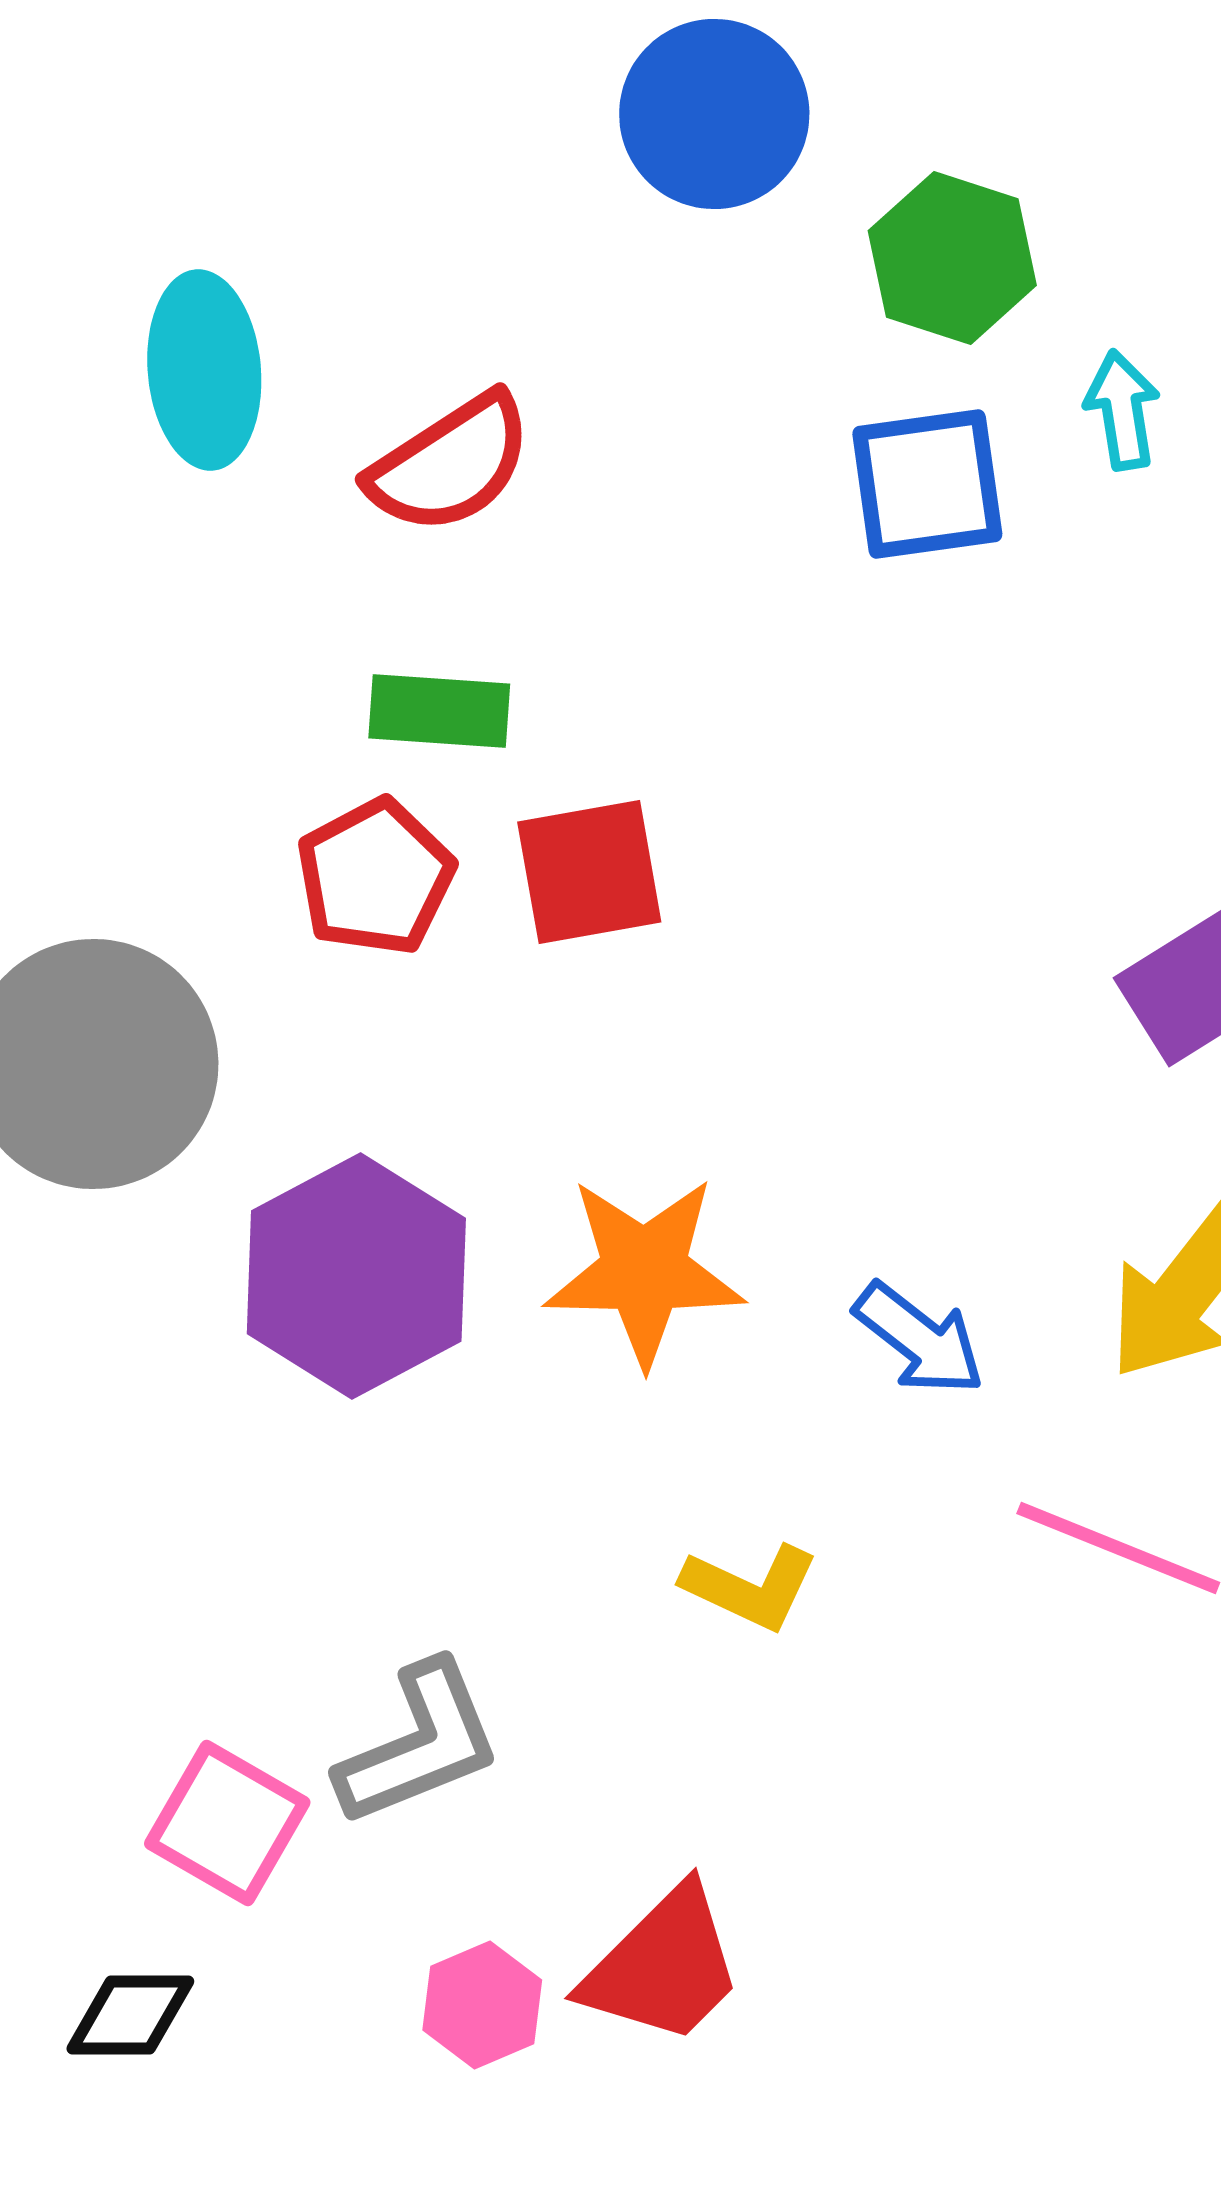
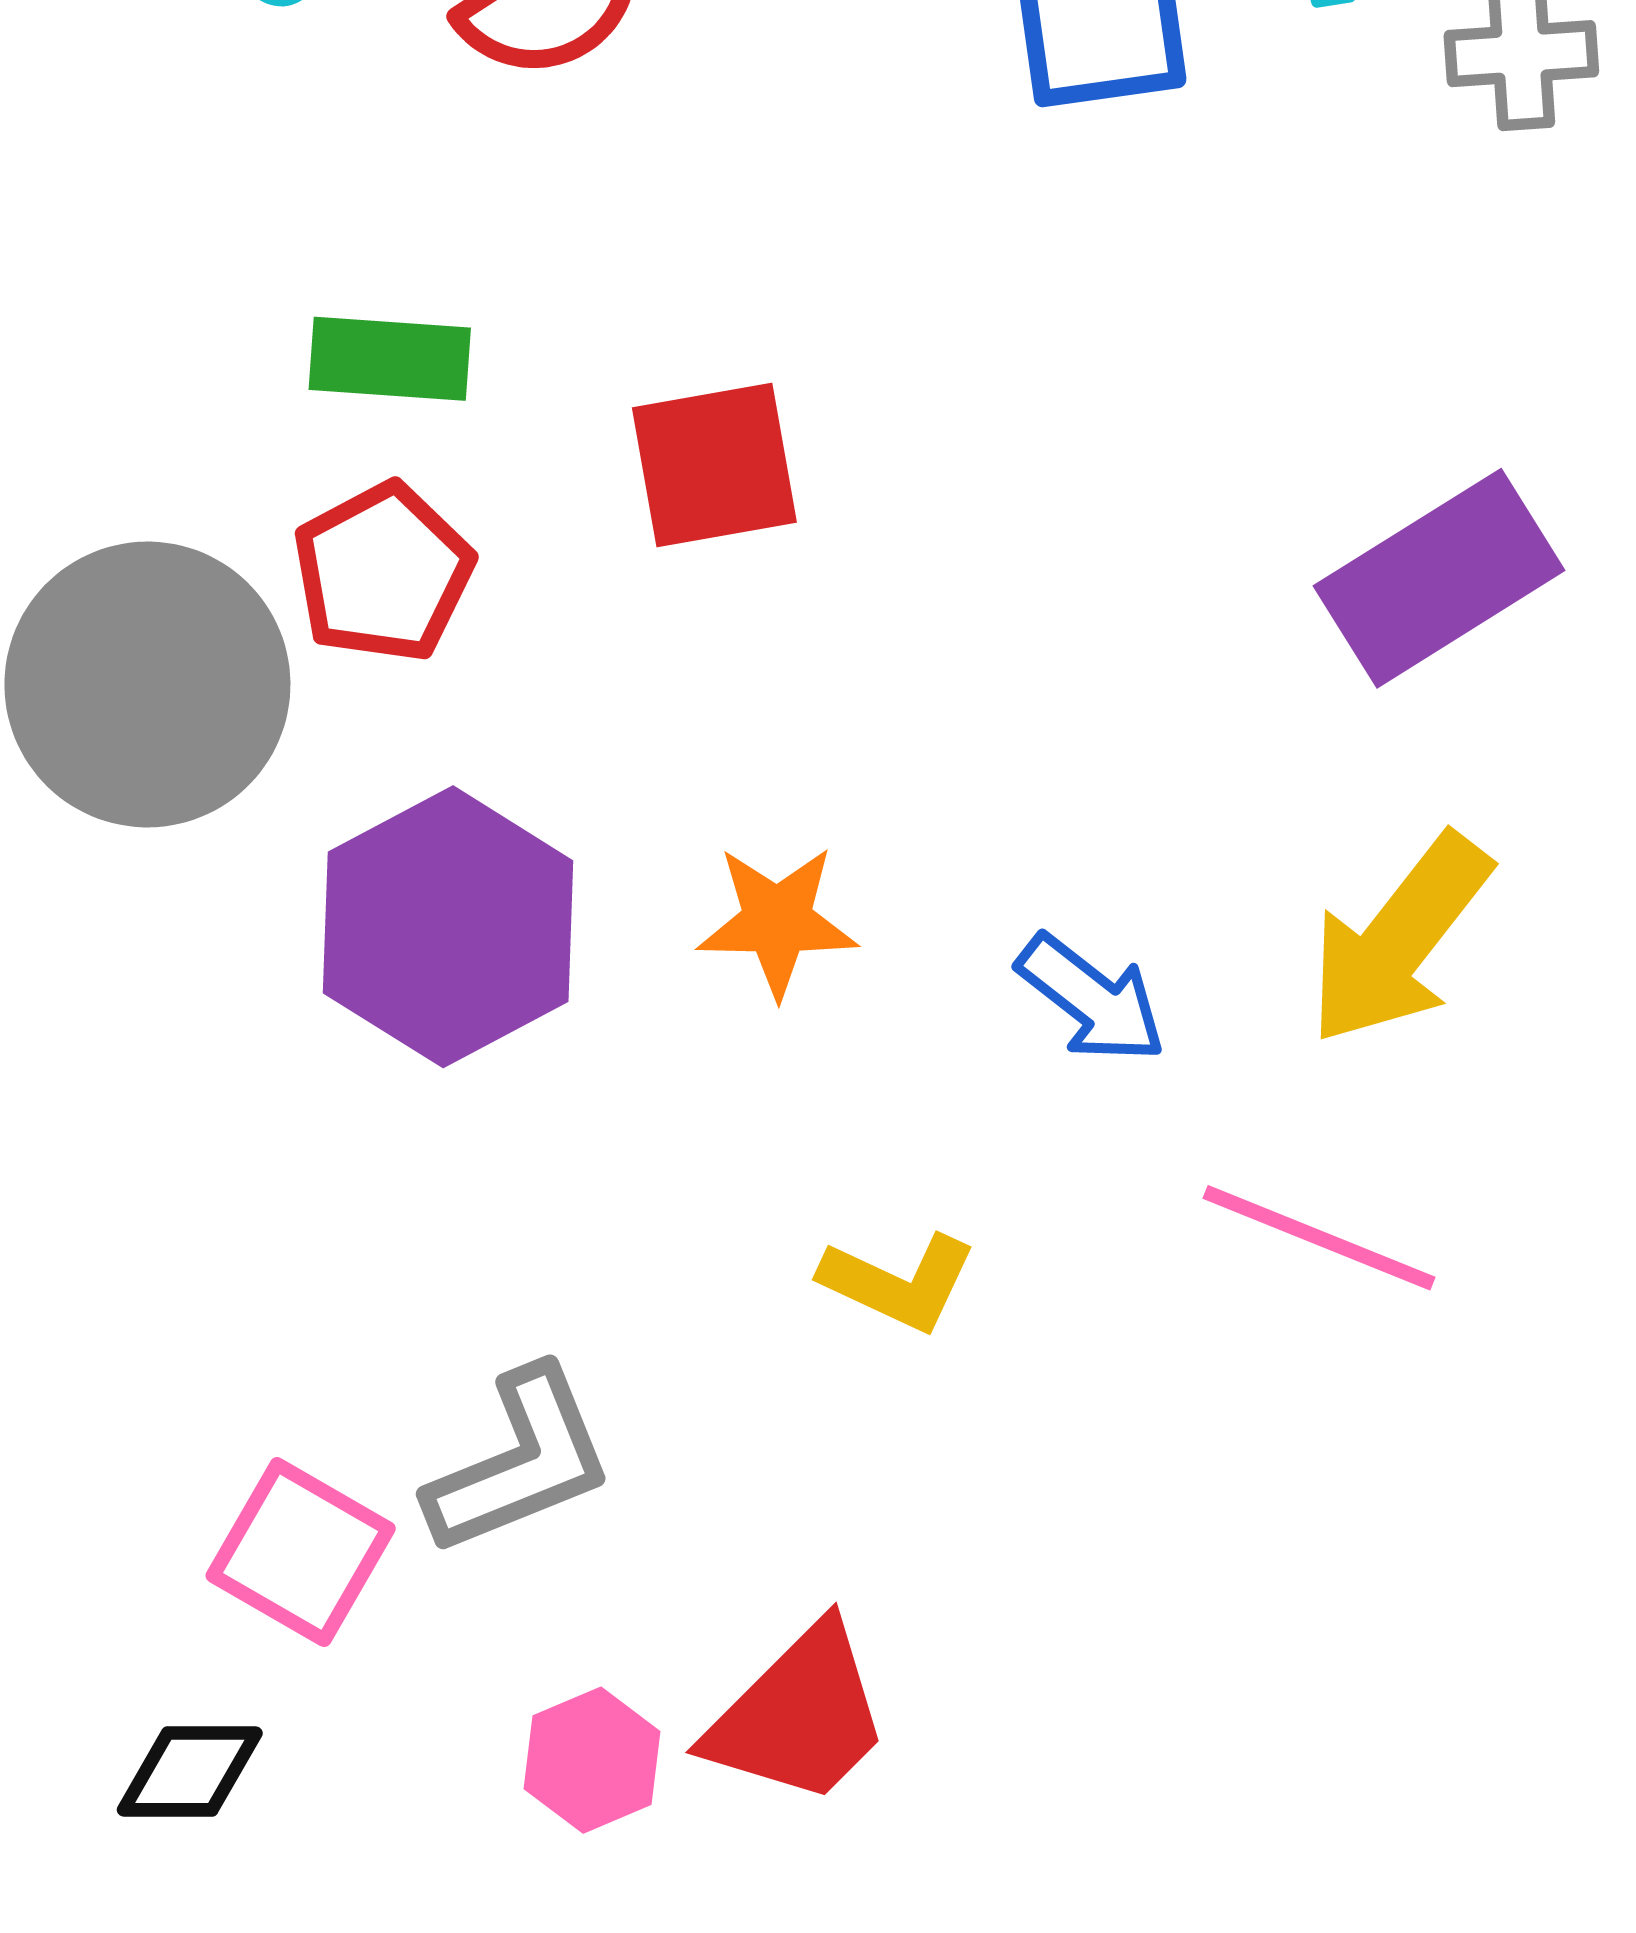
green rectangle: (439, 711) -> (390, 359), moved
red pentagon: (375, 877) -> (383, 572), moved
orange star: (644, 1271) -> (777, 921), size x0.7

